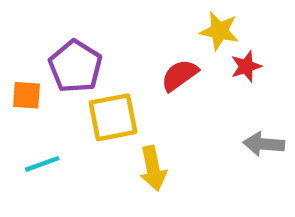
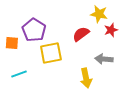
gray arrow: (264, 144) -> (104, 59), moved
yellow arrow: (153, 168) -> (86, 78), moved

